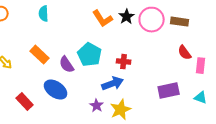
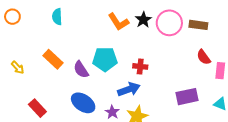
cyan pentagon: (90, 55) -> (105, 59), turned -30
blue ellipse: (56, 90) -> (83, 103), moved

